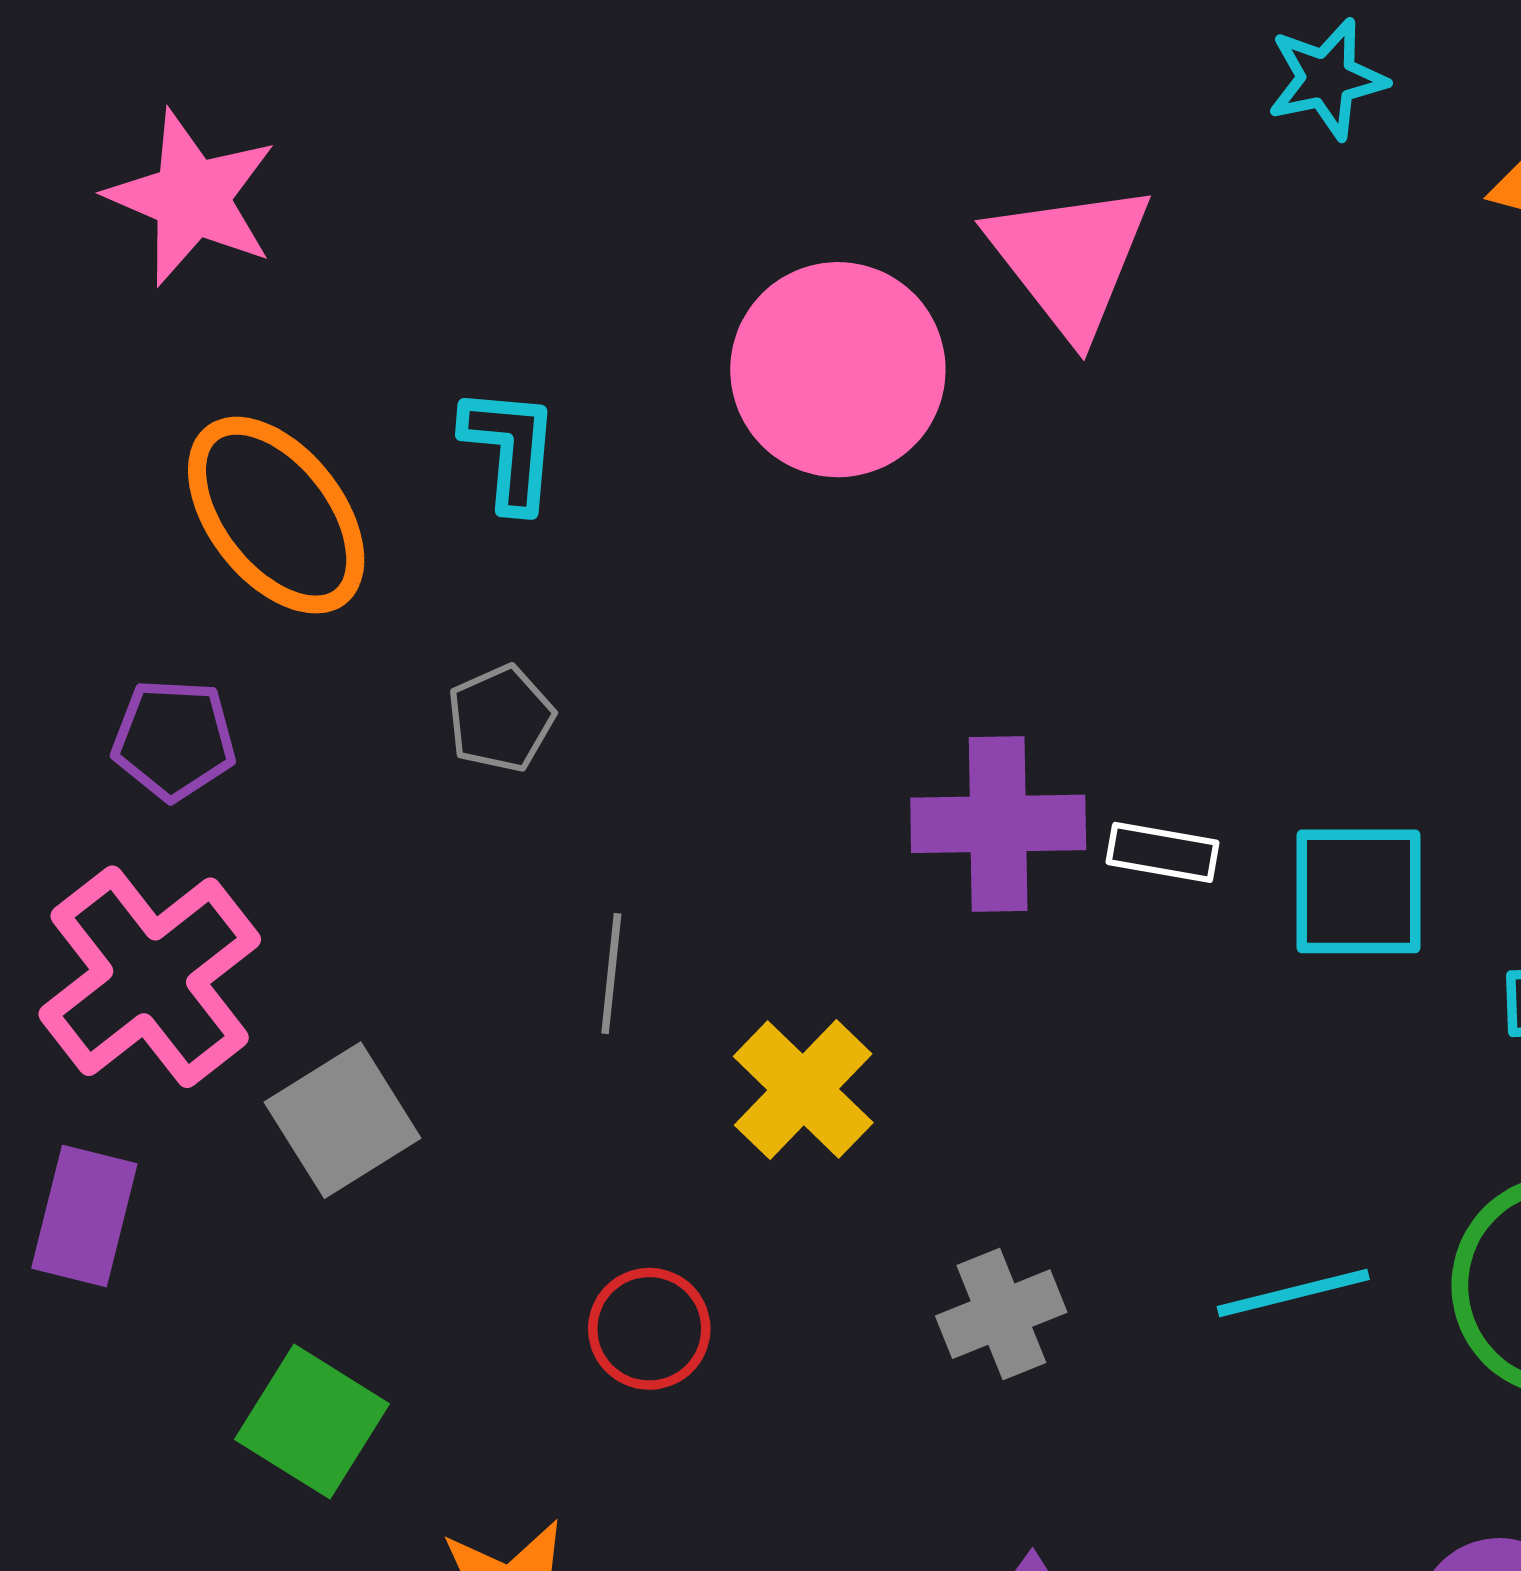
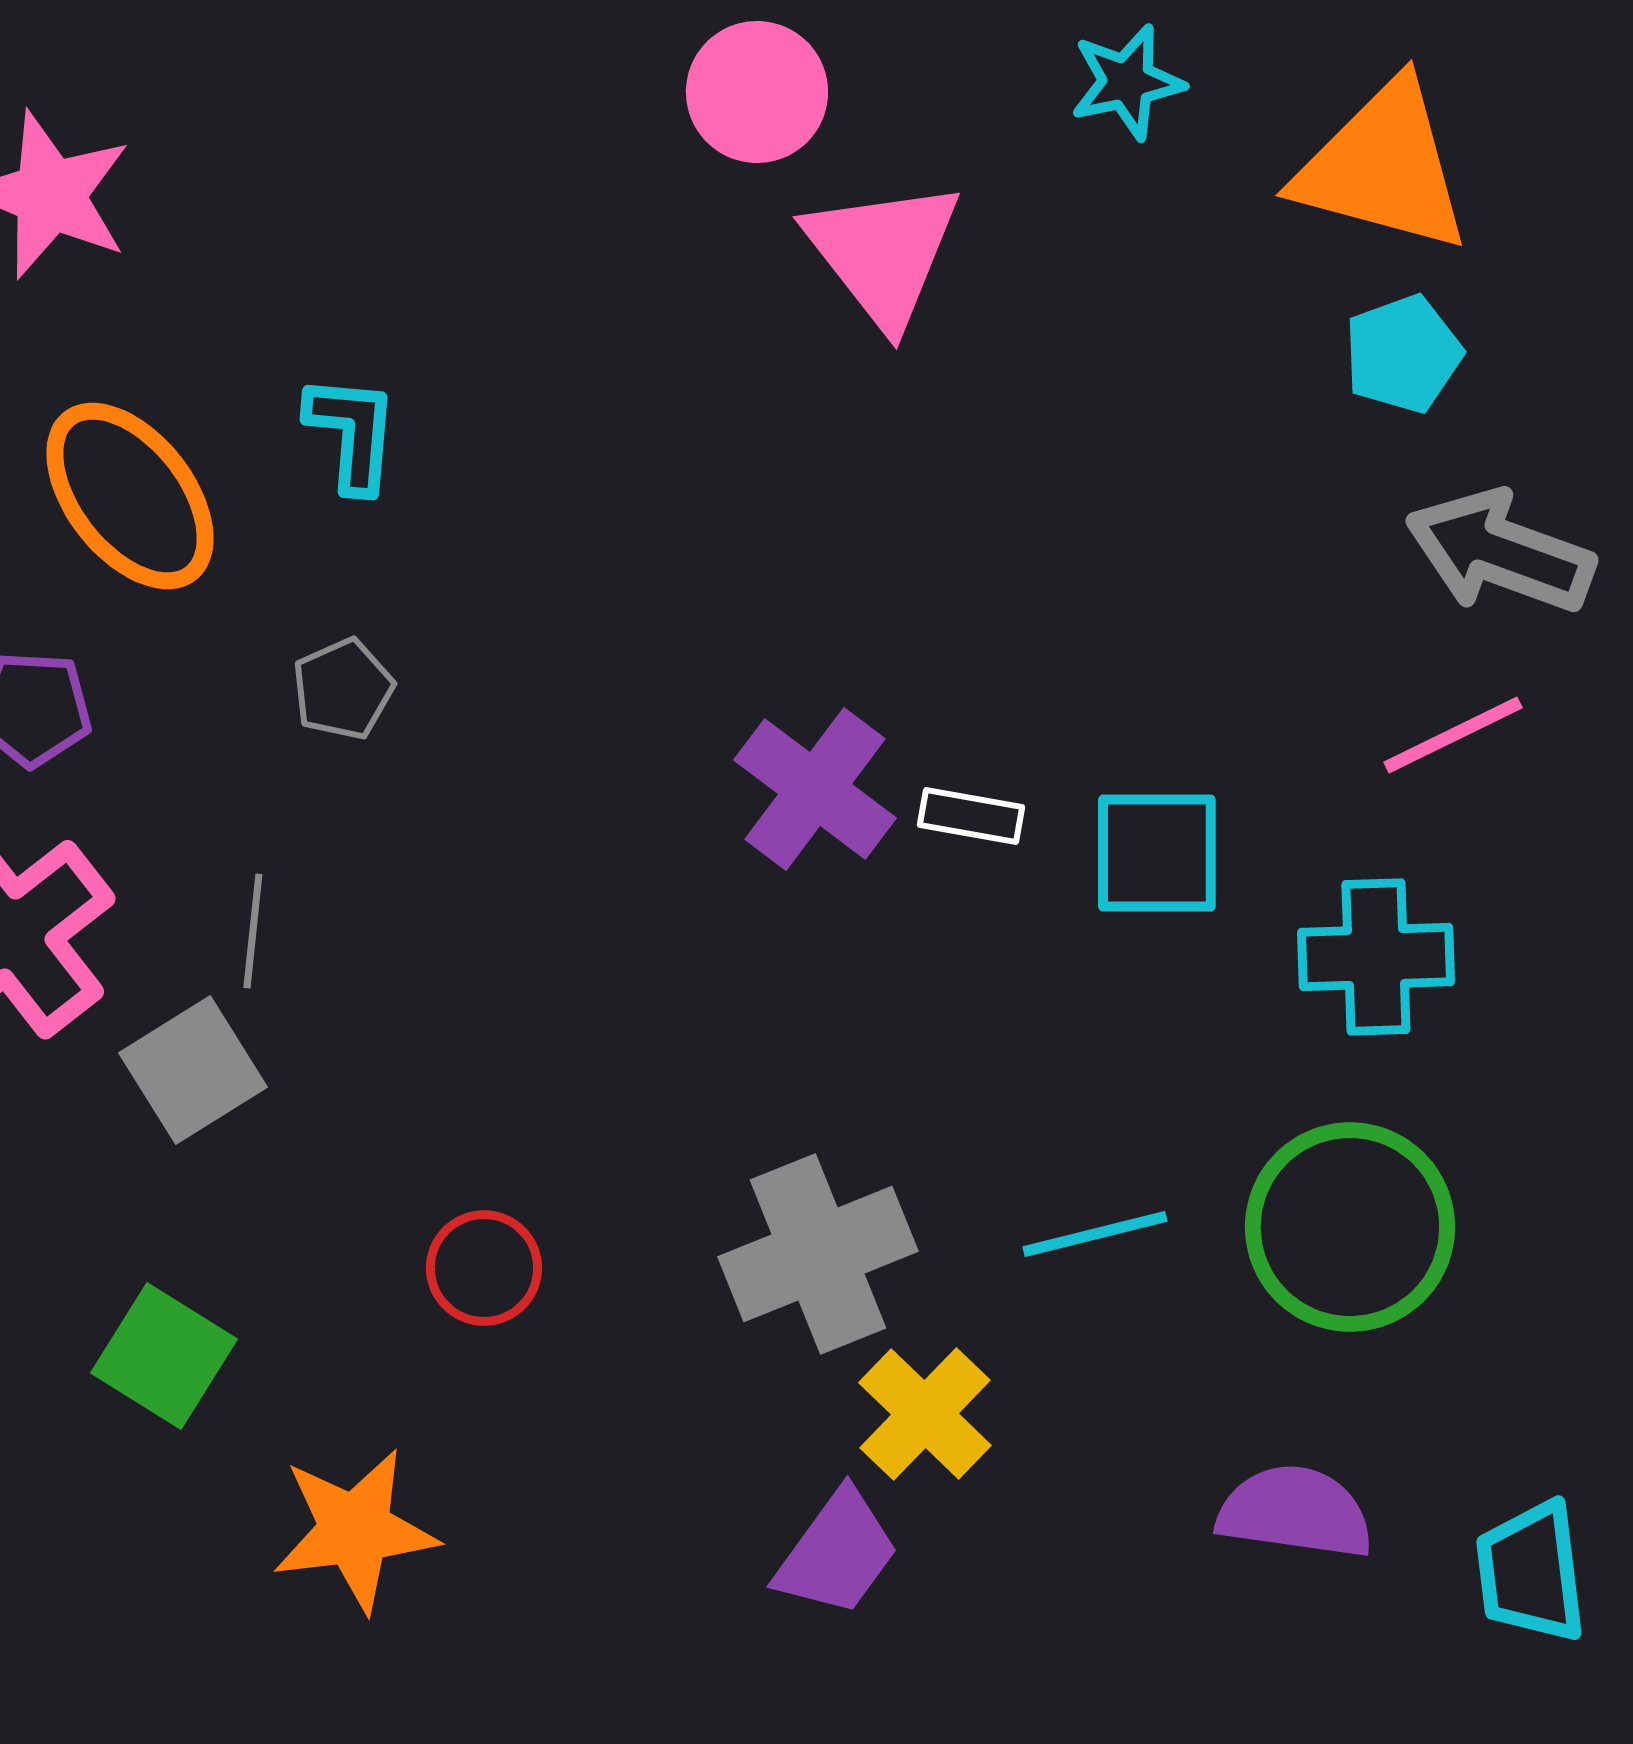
pink circle: (838, 370) -> (757, 92), moved, size x0.7
purple cross: (998, 824) -> (815, 789), turned 38
gray line: (611, 974) -> (253, 931), moved
yellow cross: (803, 1090) -> (925, 1414), moved
gray cross: (1001, 1314) -> (818, 1254), size x1.6

